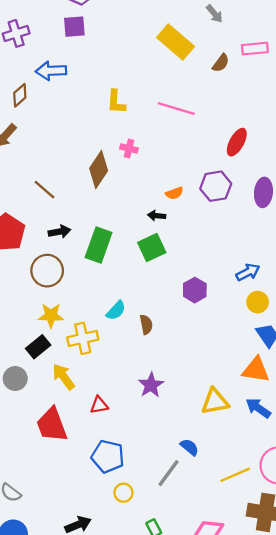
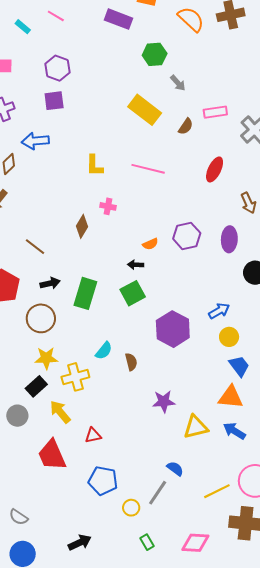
red ellipse: (237, 142) -> (215, 169), moved
brown diamond: (99, 169) -> (82, 226), size x0.7
purple hexagon: (195, 290) -> (173, 329), size x1.6
purple star: (151, 385) -> (164, 401), moved, turned 30
yellow circle: (123, 493) -> (131, 508), moved

